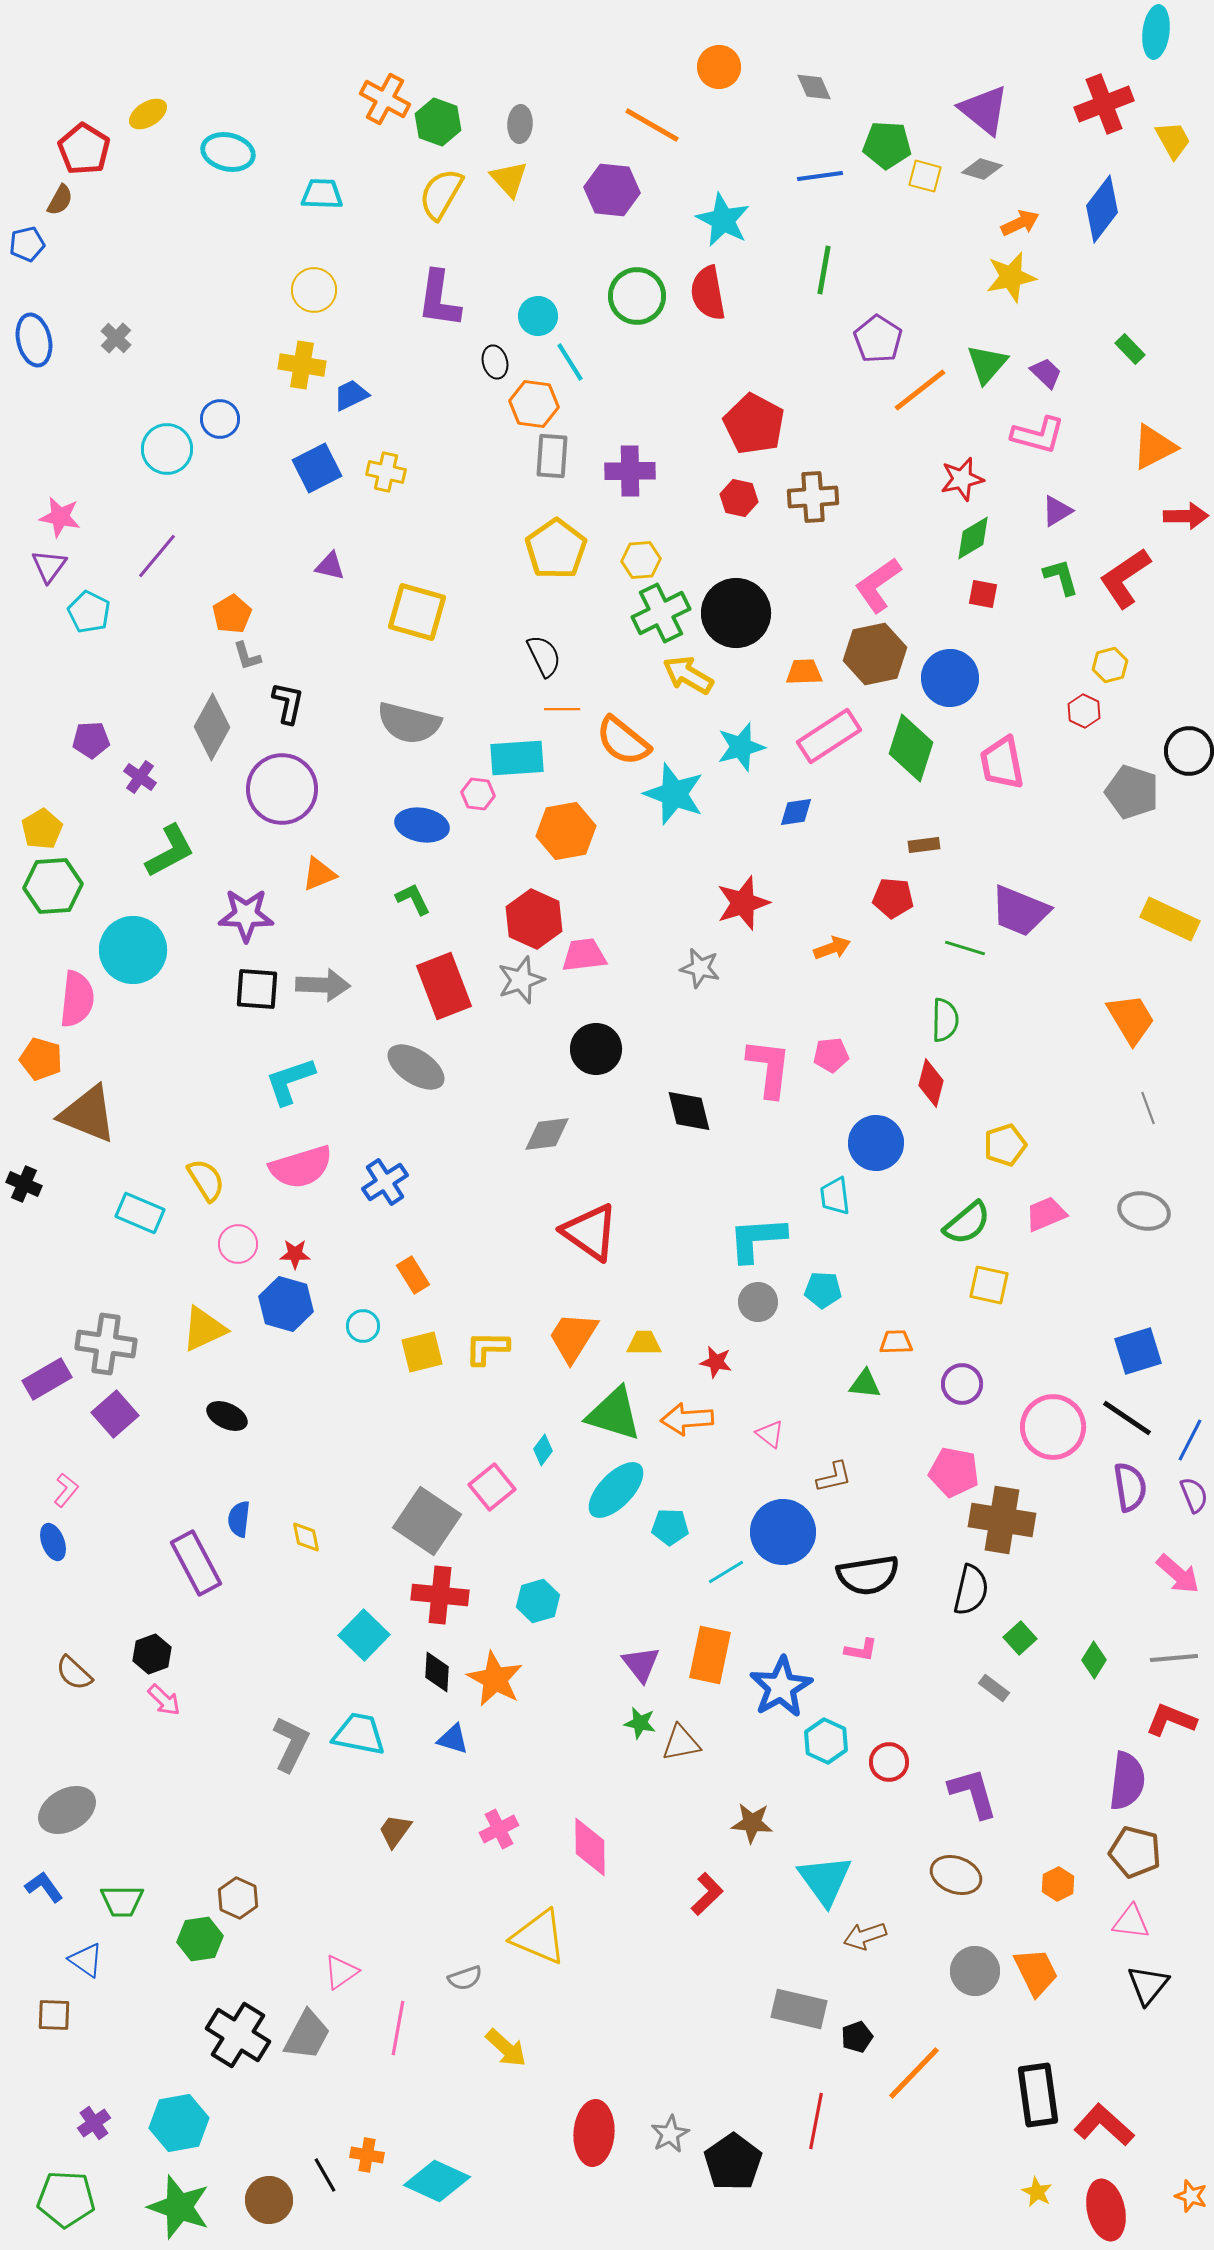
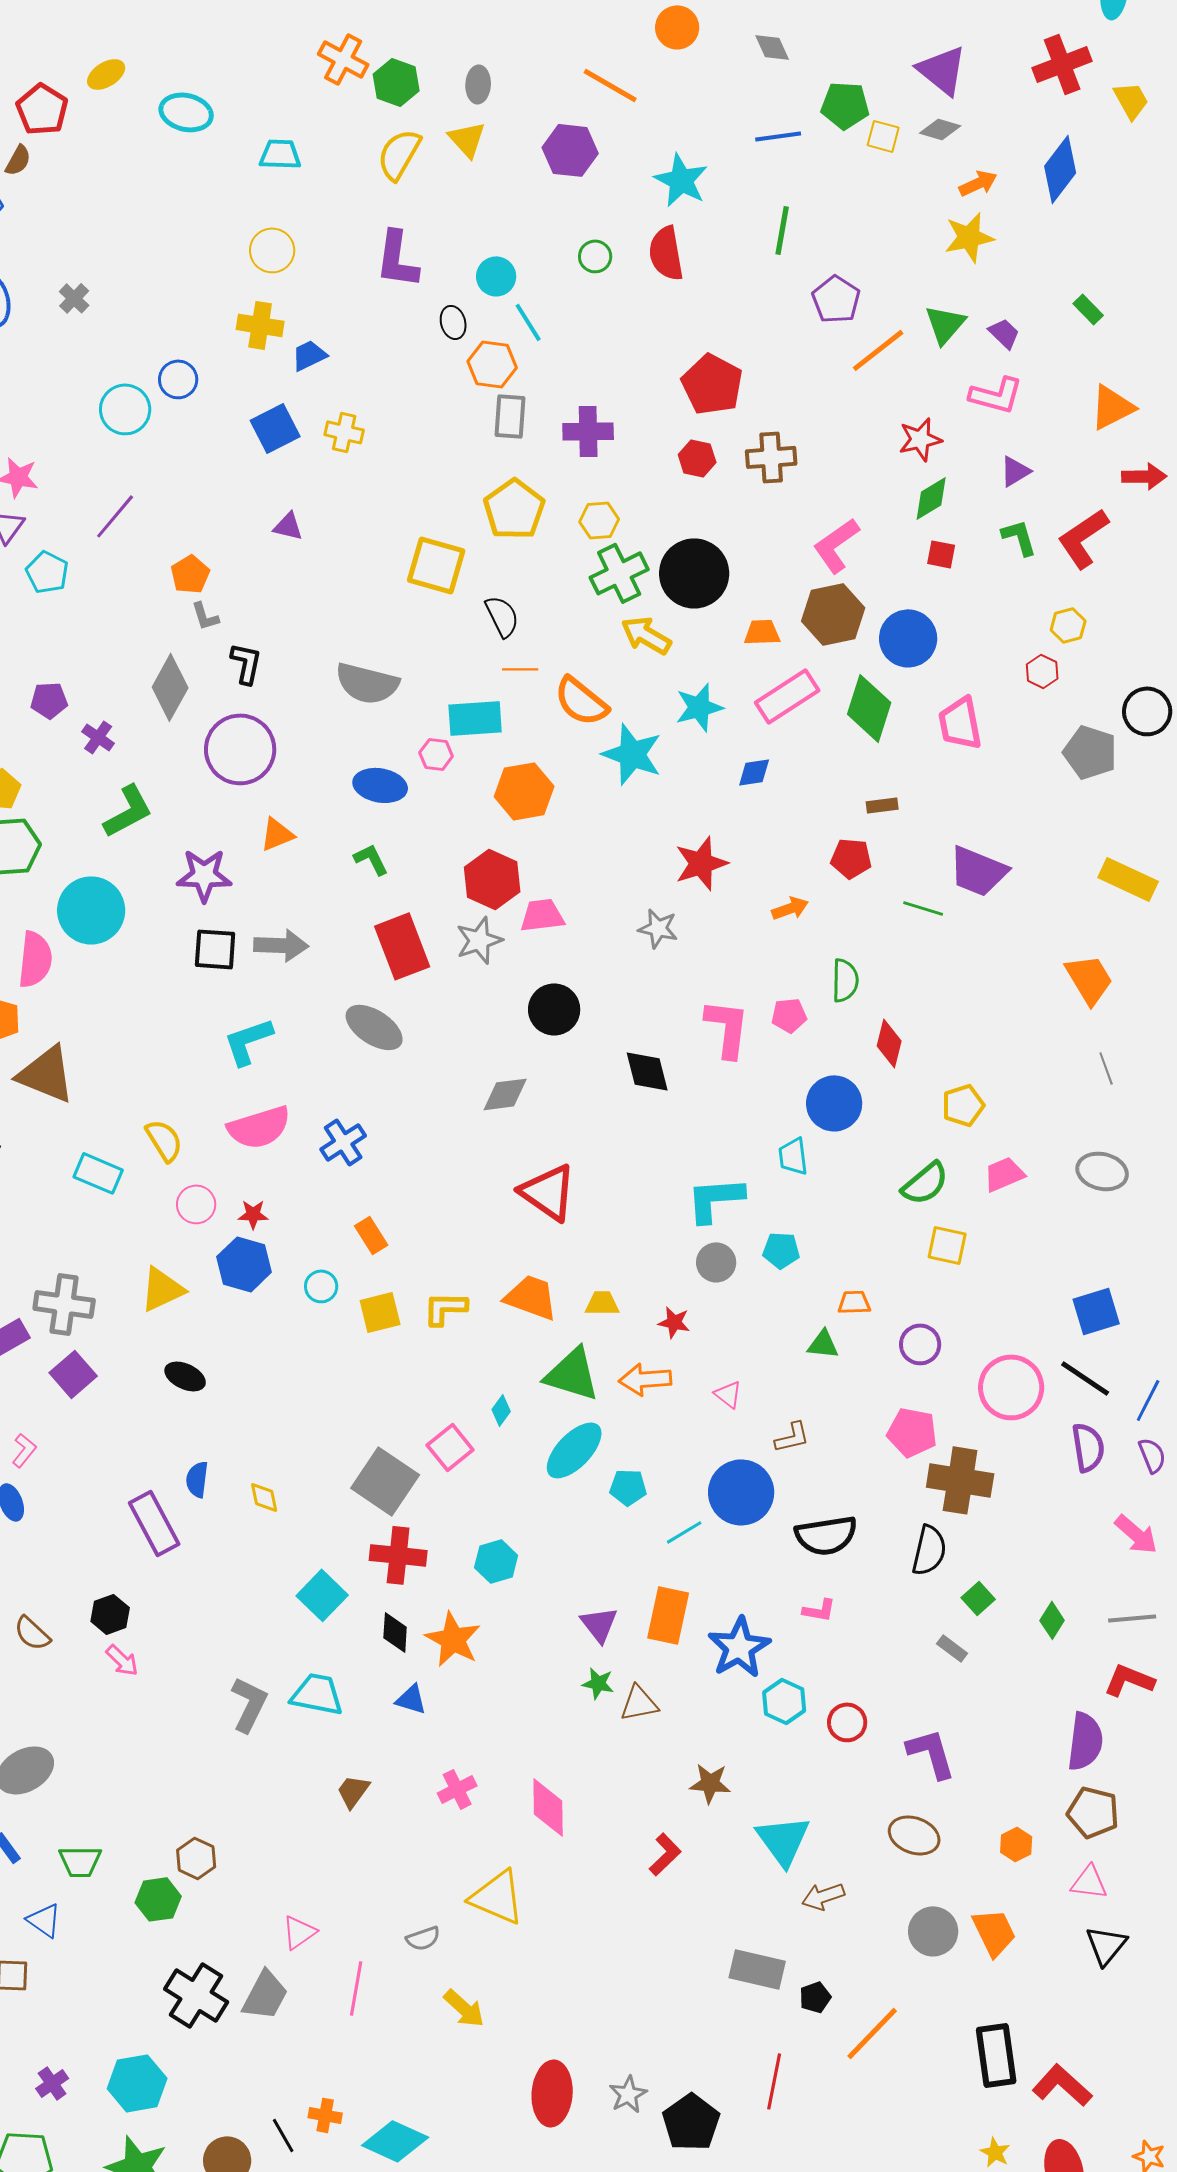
green circle: (637, 296) -> (595, 256), size x0.6
yellow square: (417, 612) -> (436, 565), moved
green semicircle: (945, 1020) -> (845, 980), moved
orange trapezoid: (573, 1337) -> (531, 1297), turned 78

